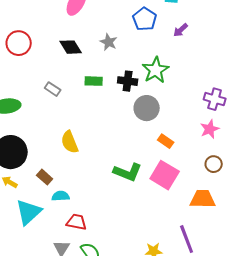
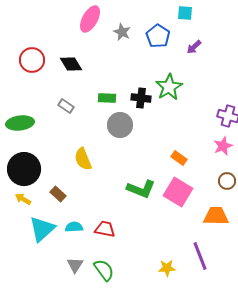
gray star: (109, 42) -> (122, 32), moved
black diamond: (71, 47) -> (71, 64), moved
gray circle: (147, 108) -> (120, 125), moved
cyan semicircle: (61, 196) -> (74, 227), moved
red trapezoid: (77, 222) -> (105, 229), moved

